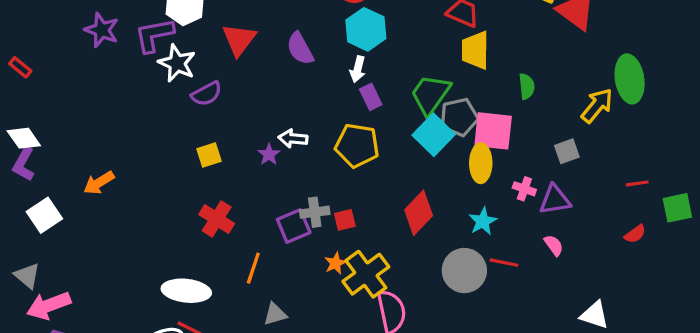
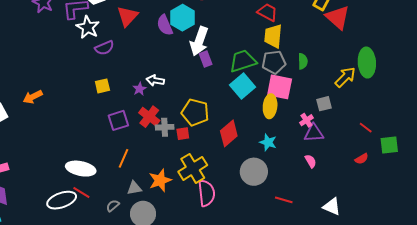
cyan hexagon: (366, 29) -> (183, 18), moved
white arrow: (358, 69) -> (199, 41), size x1.8
green trapezoid: (430, 95) -> (243, 61), turned 32
gray pentagon: (459, 117) -> (274, 62), moved
yellow pentagon: (357, 145) -> (195, 112), moved
red line: (637, 183) -> (366, 128), turned 40
pink cross: (524, 189) -> (306, 120), moved, turned 32
red cross: (217, 219) -> (149, 117), moved
cyan star: (483, 221) -> (268, 142), turned -30
purple square: (294, 226) -> (118, 120), moved
orange star: (335, 263) -> (160, 180), moved, size x1.6
red line: (504, 263) -> (284, 200), moved

